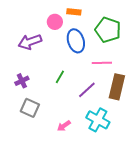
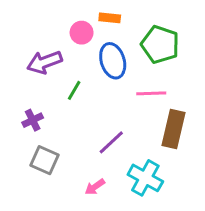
green line: (60, 77) -> (74, 90), moved
purple line: (87, 90) -> (111, 142), moved

